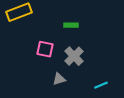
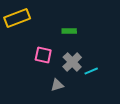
cyan line: (101, 85) -> (91, 71), moved

